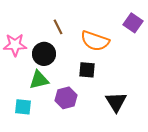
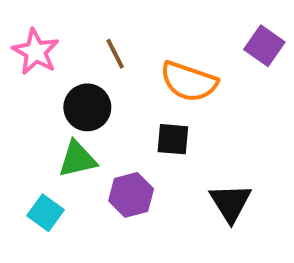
pink star: (15, 45) -> (36, 52), moved, turned 30
cyan square: (23, 107) -> (46, 213), turned 30

